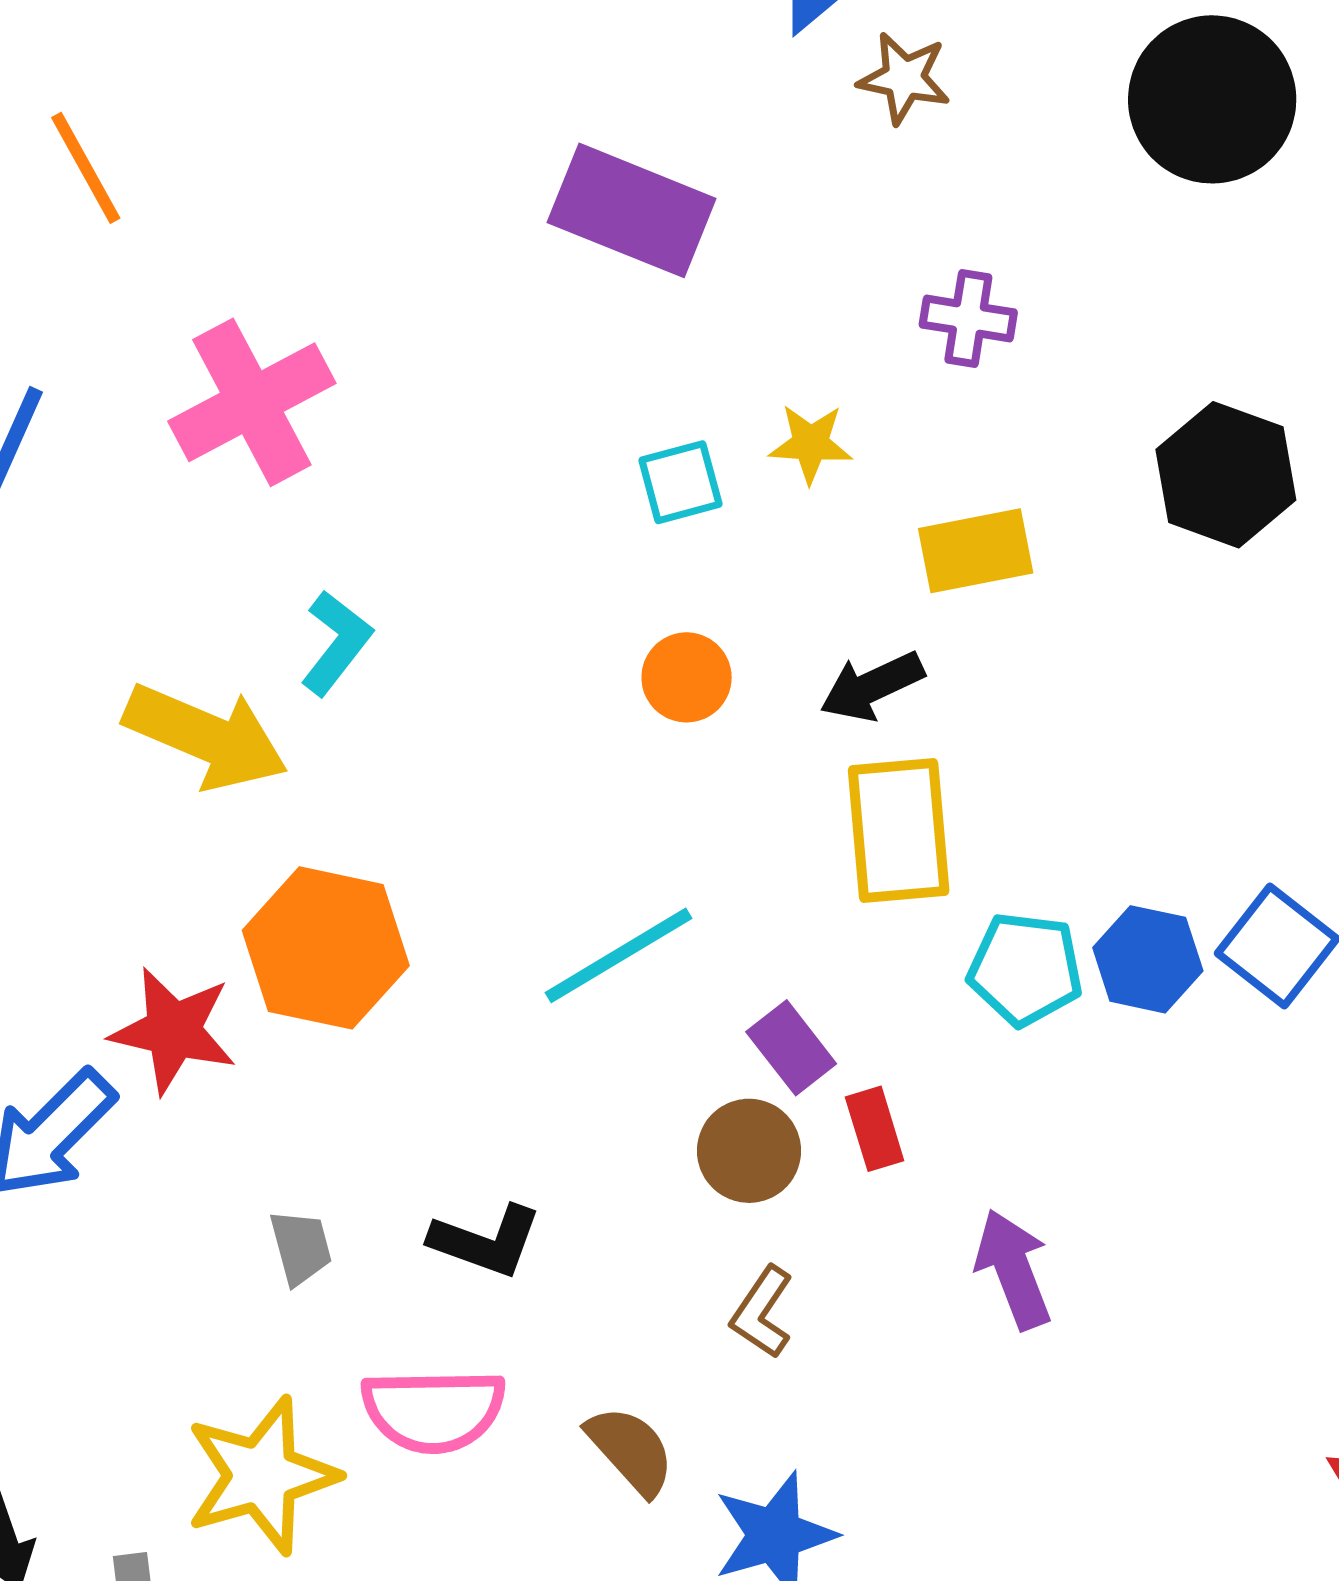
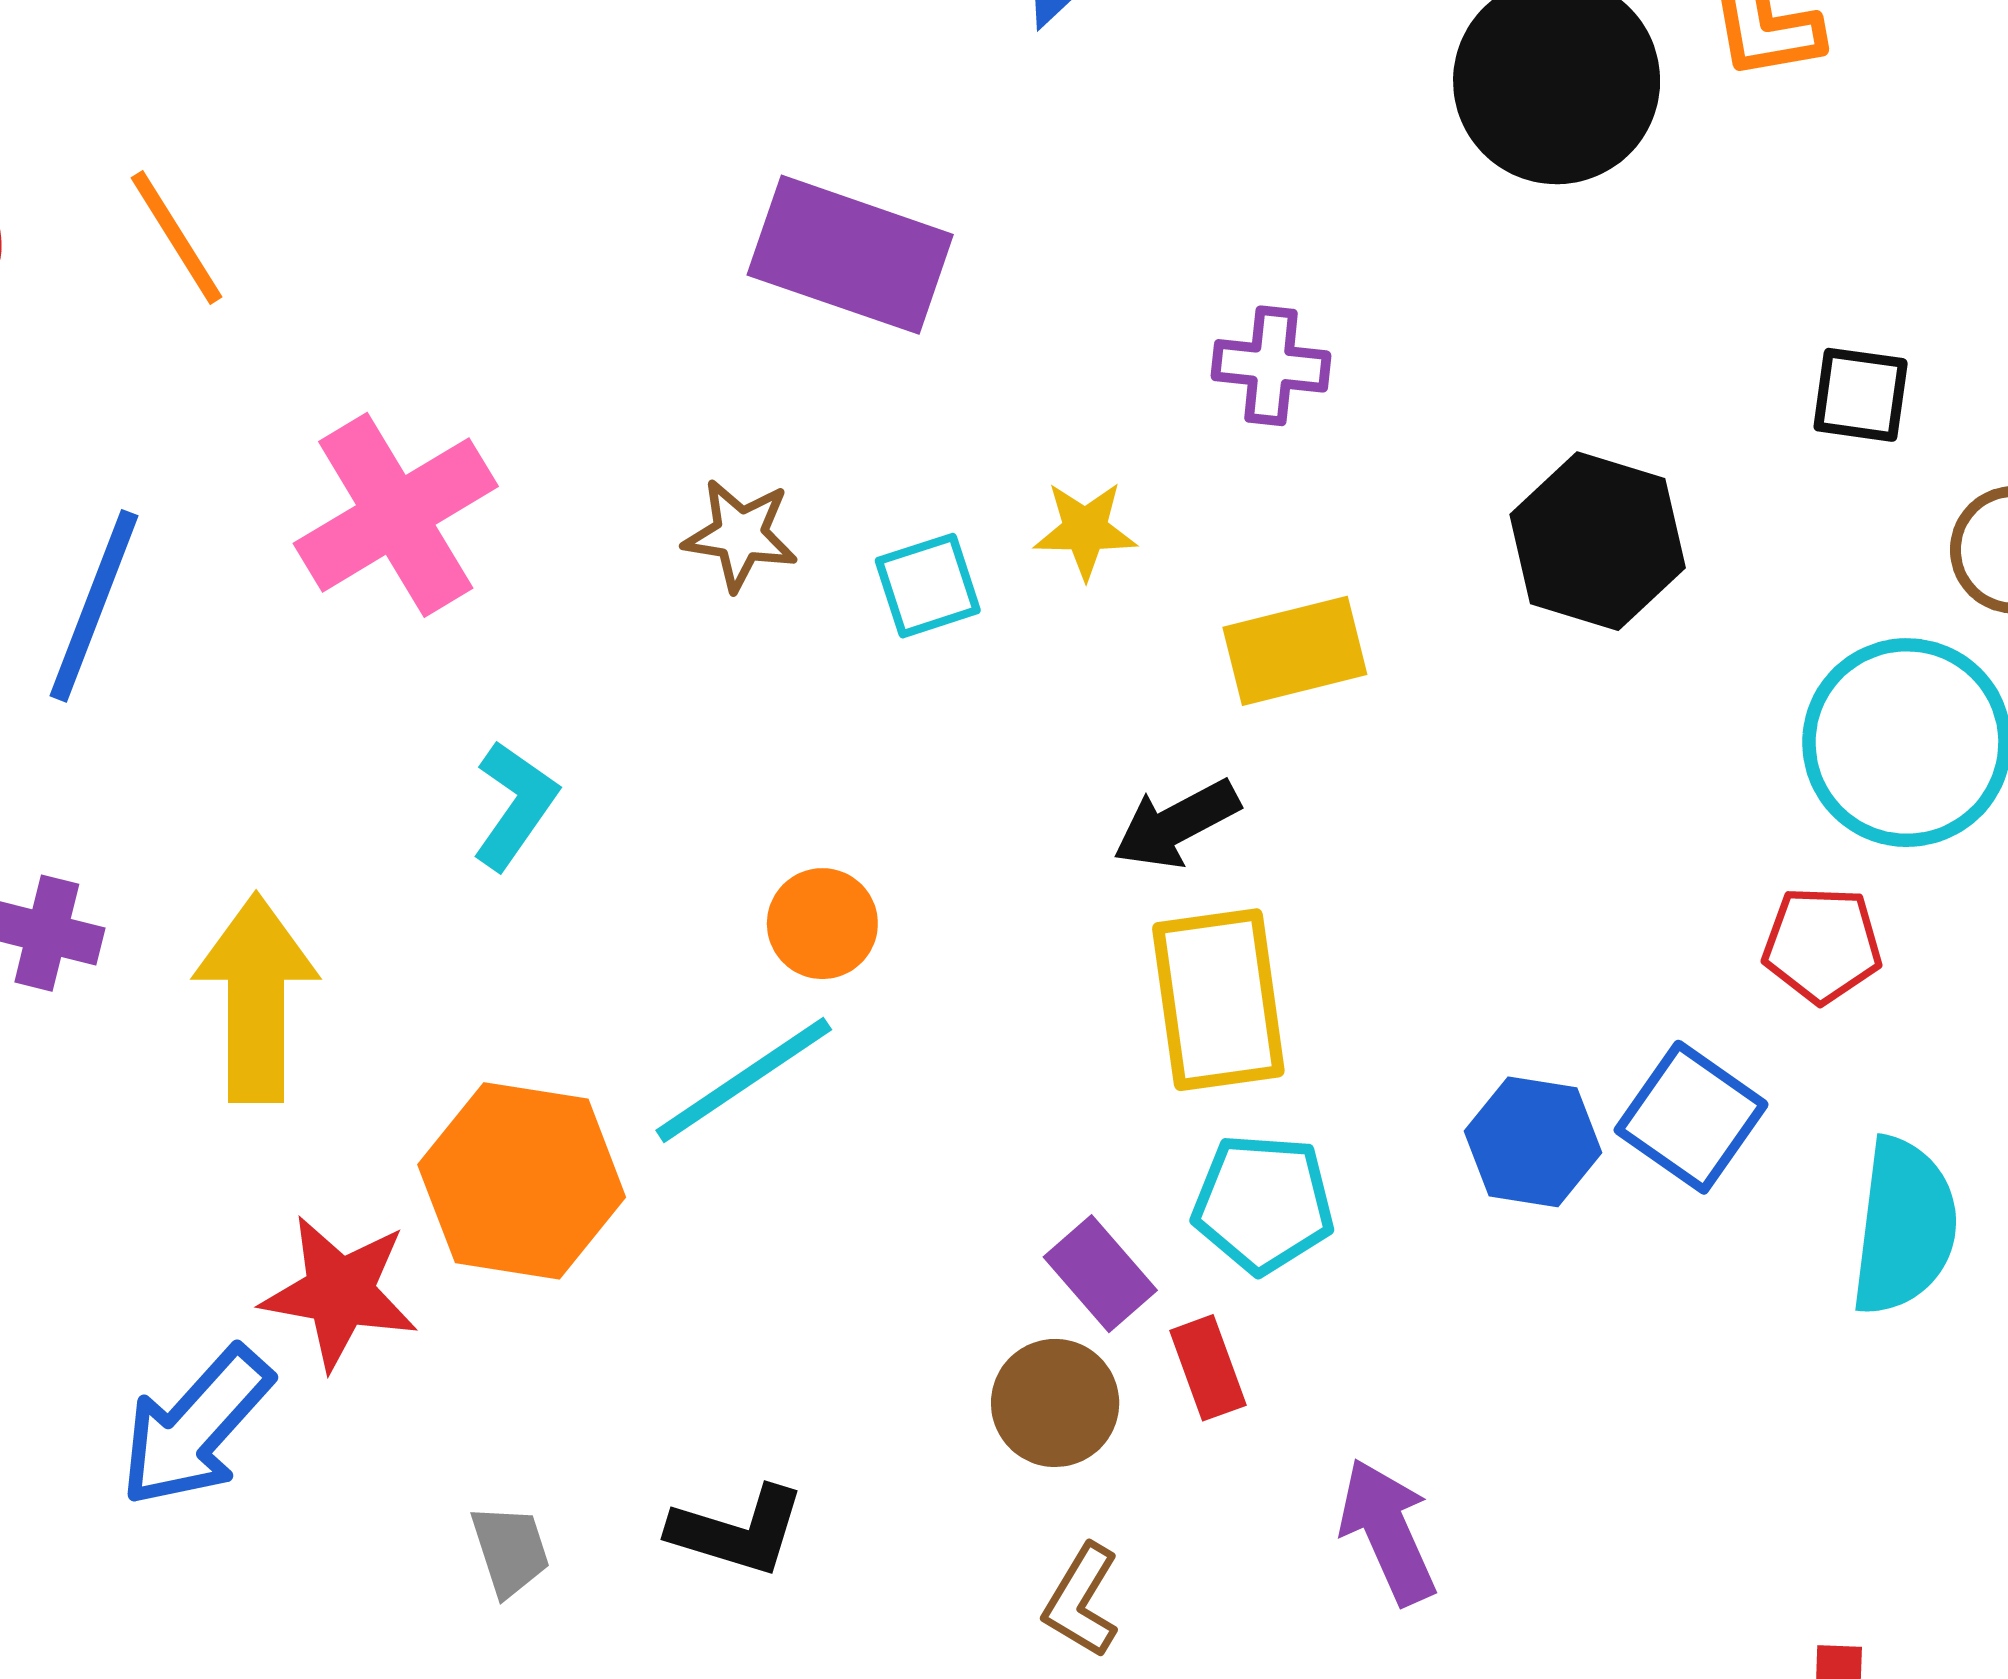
brown star: (904, 78) -> (740, 535), moved
orange circle: (687, 677) -> (822, 924), moved
yellow arrow: (206, 737) -> (256, 998), moved, turned -110
cyan line: (618, 955) -> (744, 1080), moved
cyan pentagon: (1025, 969) -> (1263, 1203), moved

